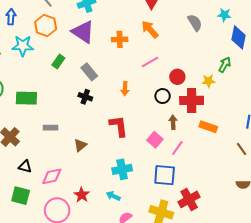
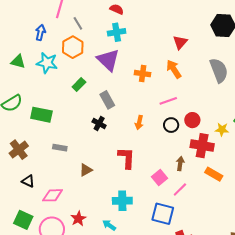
gray semicircle: (195, 23) -> (219, 70), size x1.4
black circle: (163, 96) -> (171, 125), moved
green square: (21, 196) -> (23, 220), moved

